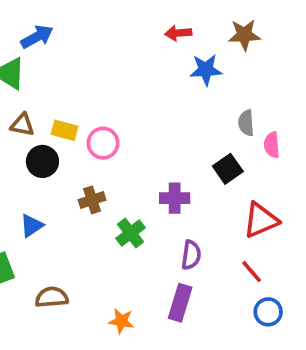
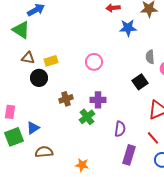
yellow rectangle: (64, 130) -> (51, 61), turned -32
pink circle: (103, 143) -> (94, 62), moved
purple cross: (175, 198) -> (98, 100), moved
blue triangle: (31, 226) -> (33, 128), moved
purple rectangle: (180, 303) -> (129, 155), moved

